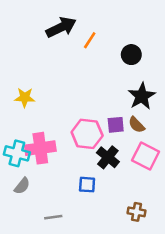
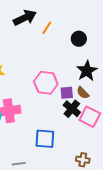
pink hexagon: (87, 134) -> (46, 83), moved
black cross: (108, 157) -> (72, 109), moved
blue square: (87, 185) -> (45, 139), size x1.5

